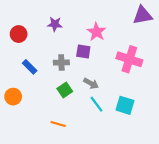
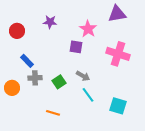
purple triangle: (143, 15) -> (117, 14), moved
gray cross: (61, 63) -> (35, 78), moved
cyan square: (125, 105) -> (118, 106), moved

